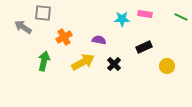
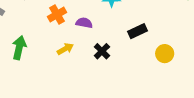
orange cross: (64, 37) -> (57, 15), moved
yellow arrow: (83, 62) -> (65, 49), size x0.6

